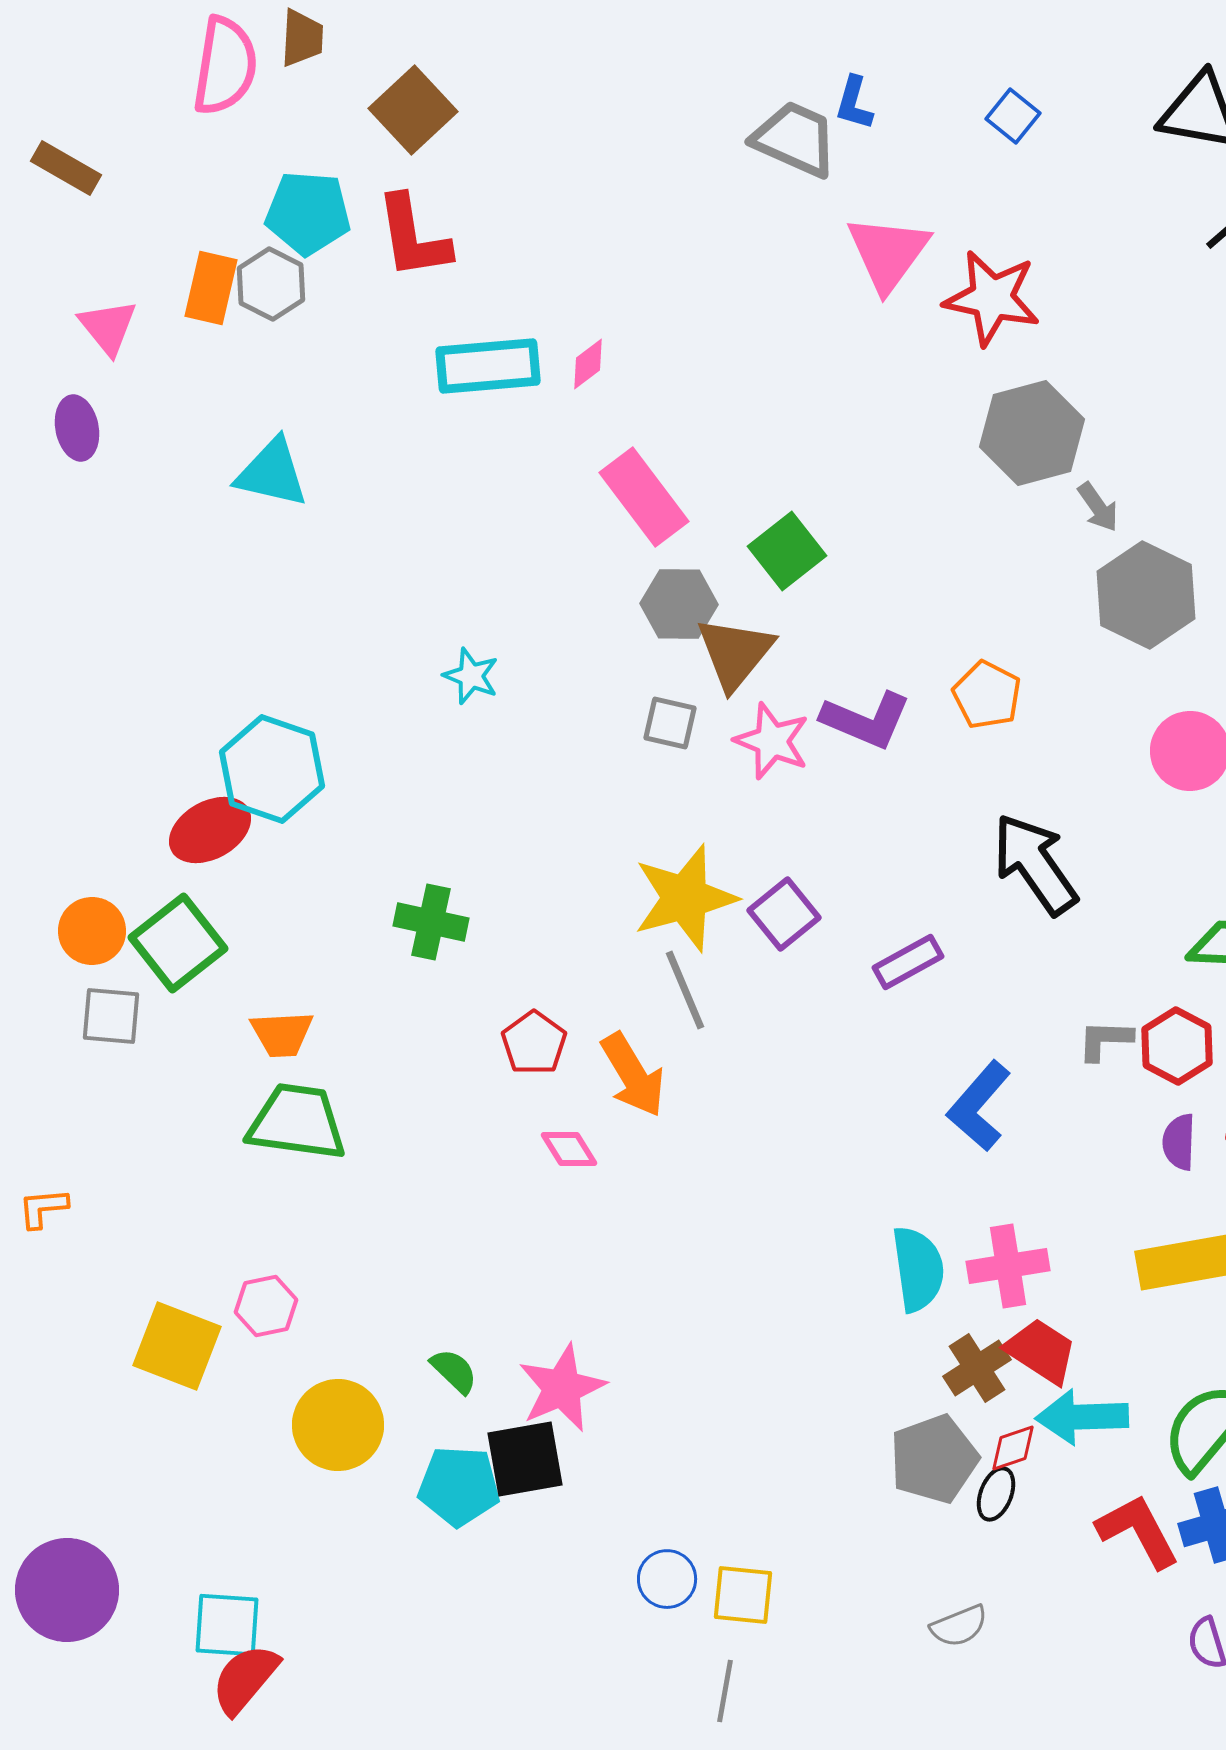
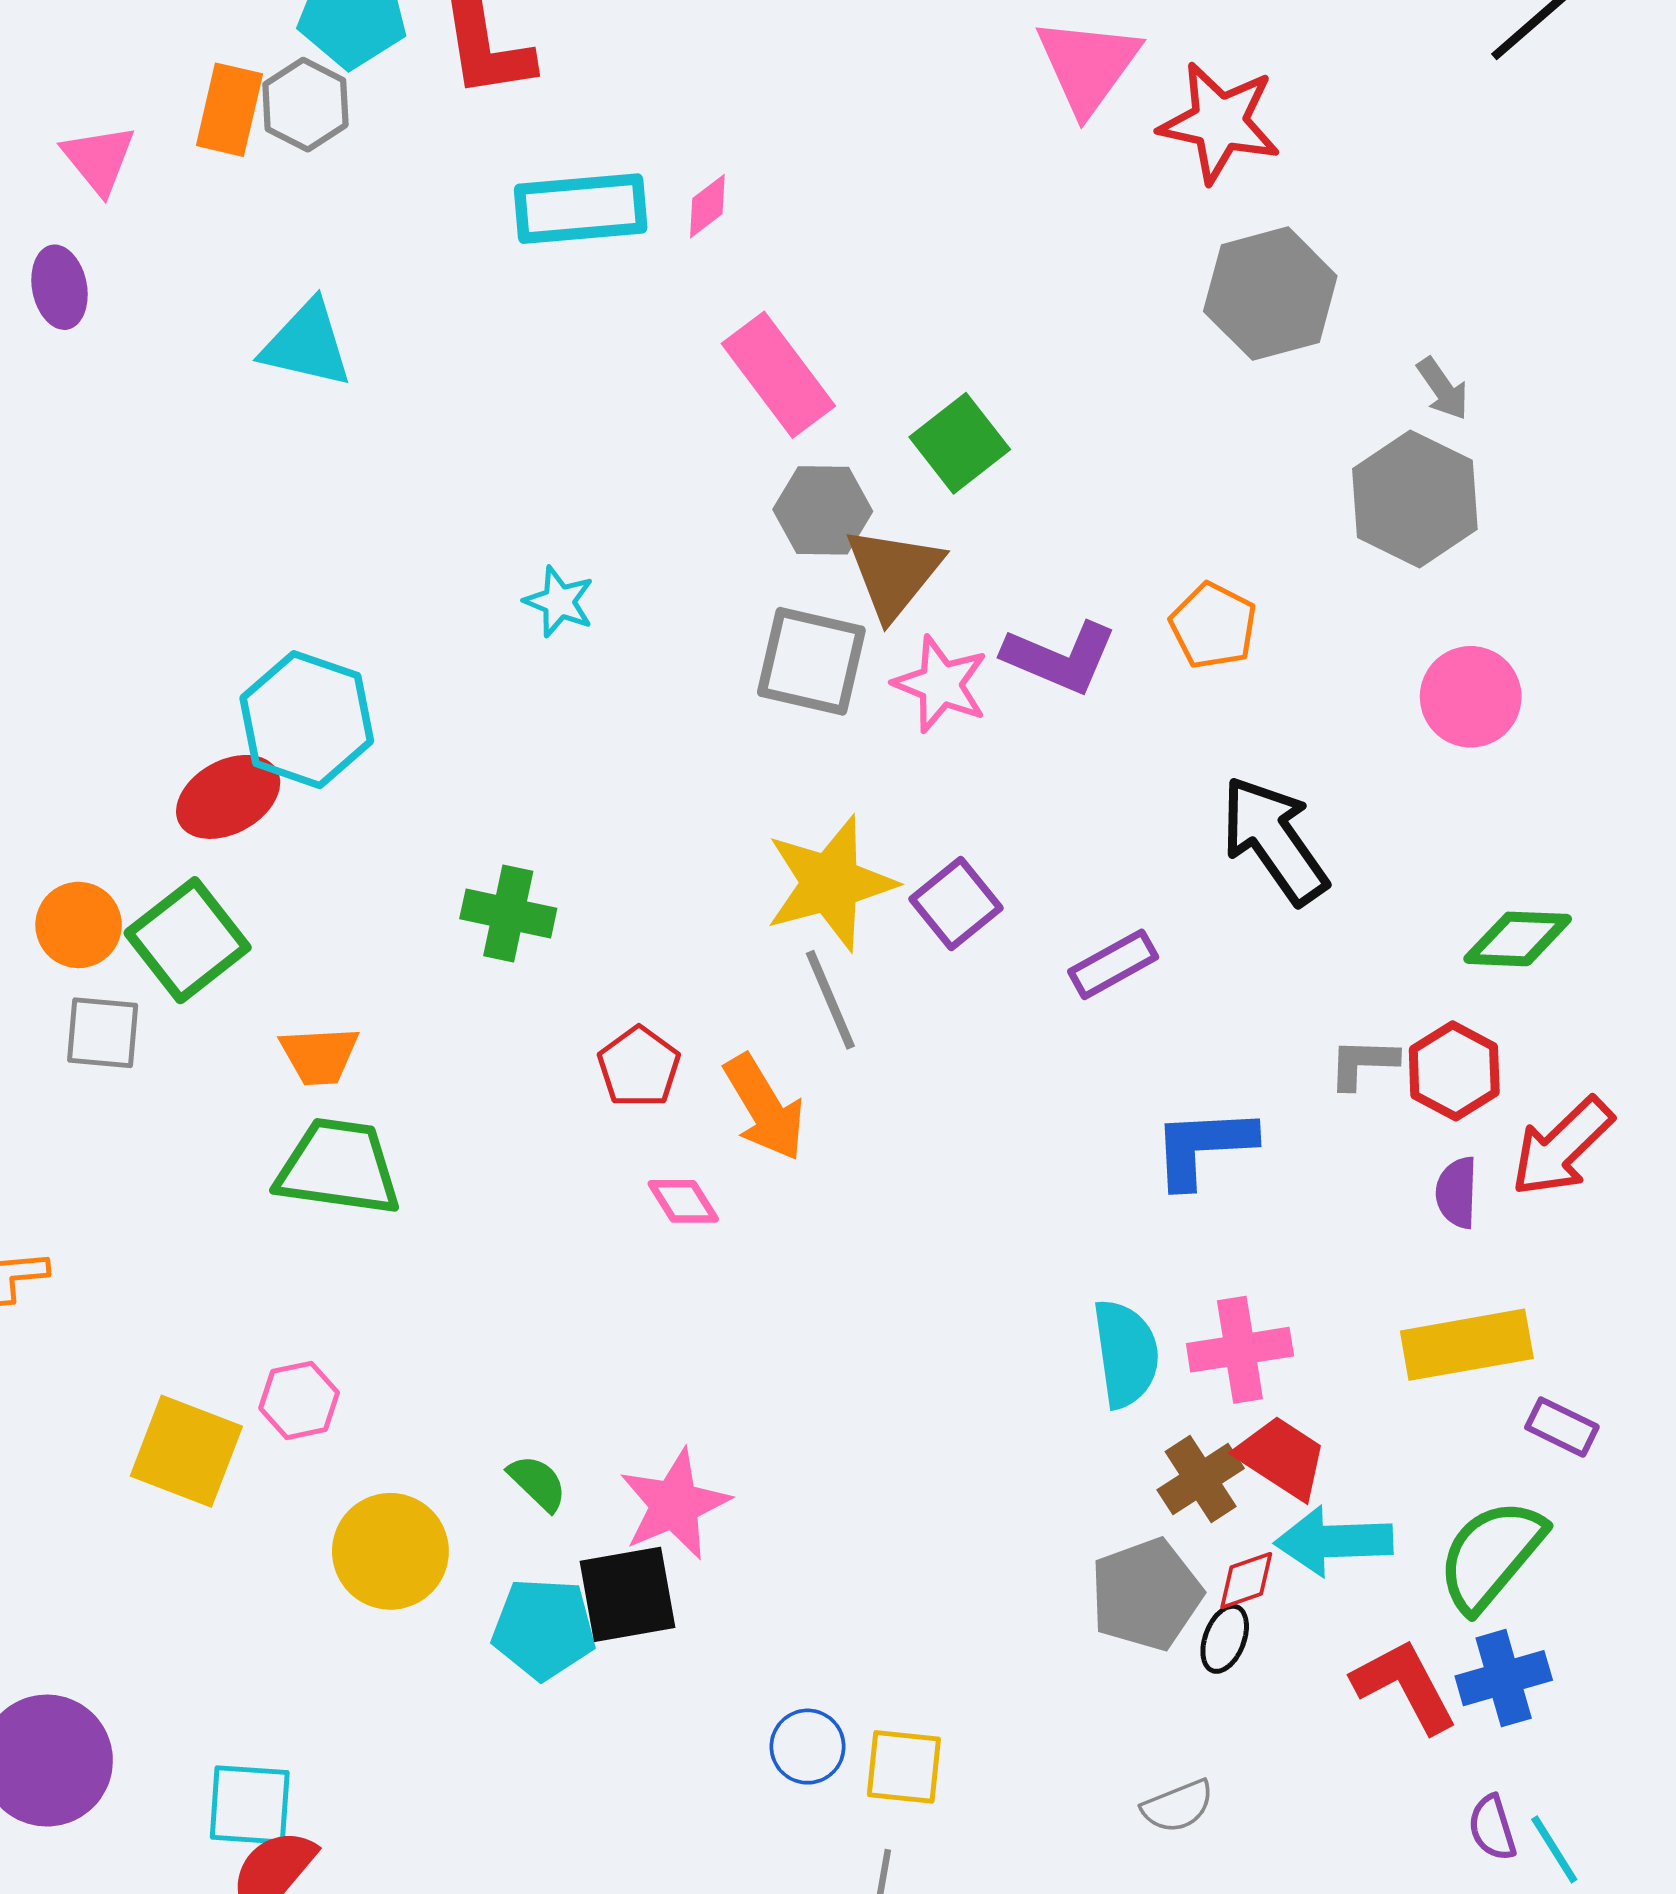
gray arrow: (1098, 507) -> (1443, 389), moved
gray square: (670, 723) -> (811, 661), size x1.6
blue L-shape: (979, 1106) -> (1203, 1147), turned 46

